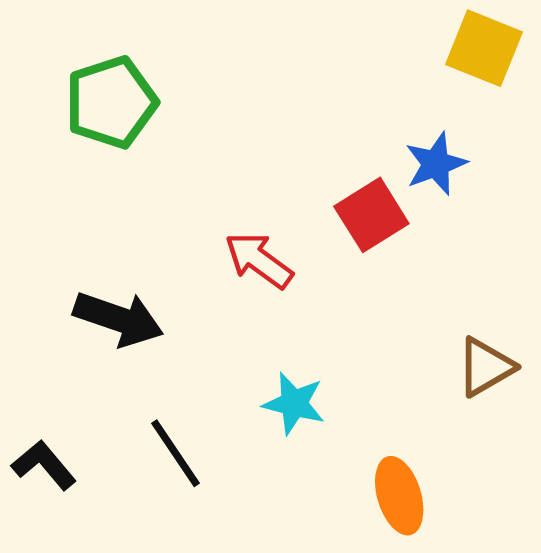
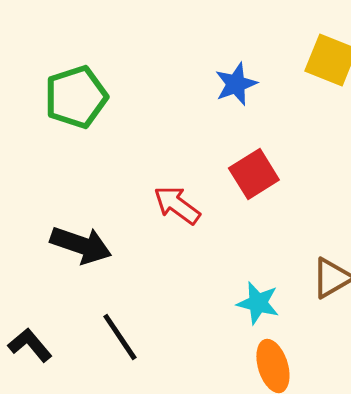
blue star: (436, 164) -> (236, 84), moved
cyan star: (294, 404) -> (258, 303), moved

